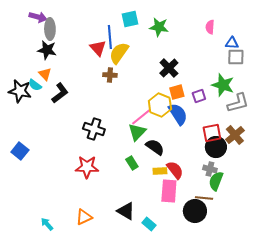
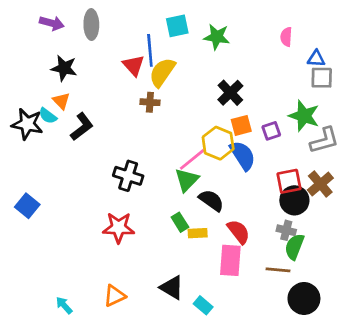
gray ellipse: (50, 29) -> (91, 25), moved
yellow rectangle: (160, 171) -> (198, 233), moved
black circle: (195, 211) -> (304, 298), moved

